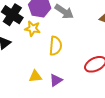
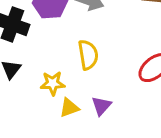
yellow star: (33, 29) -> (53, 83), moved

